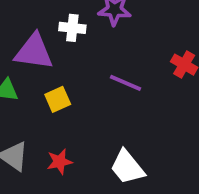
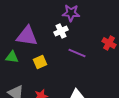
white cross: (72, 28) -> (61, 31), moved, turned -32

